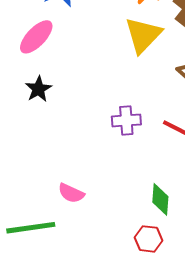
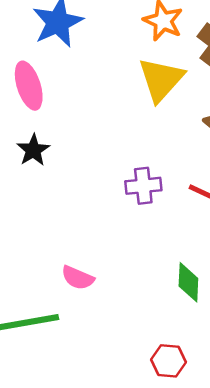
pink ellipse: (36, 37) -> (29, 86), turned -60
red hexagon: (148, 239) -> (168, 361), moved

